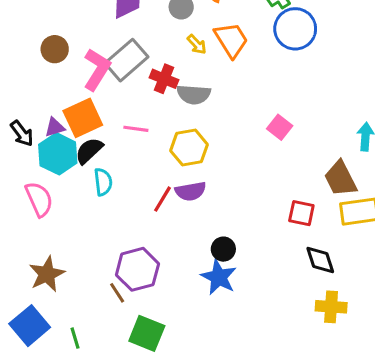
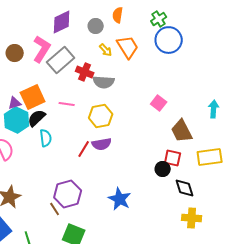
pink L-shape: (97, 69) -> (42, 49), moved
brown trapezoid: (340, 179) -> (182, 131), moved
black circle: (223, 249) -> (163, 169), moved

